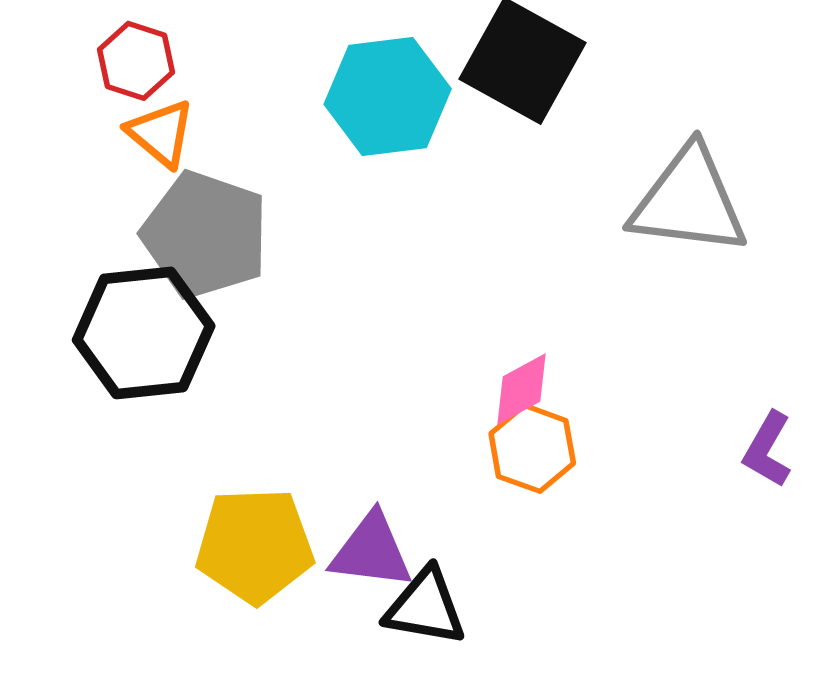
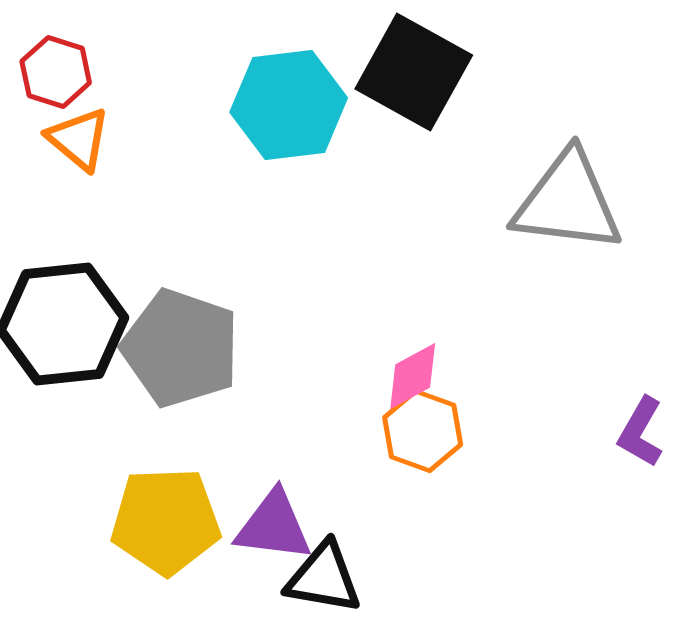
gray pentagon: (205, 235) -> (181, 348), moved

